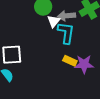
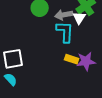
white triangle: (54, 21) -> (79, 18), moved

